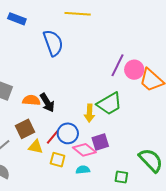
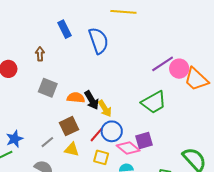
blue rectangle: (17, 19) -> (64, 29), moved, turned 42
purple line: (118, 65) -> (163, 64), turned 30
yellow arrow: (90, 113) -> (105, 109), moved, turned -36
yellow triangle: (36, 147) -> (72, 149), moved

